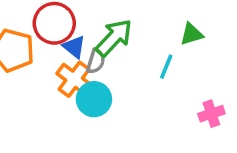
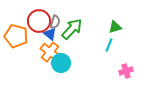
gray semicircle: (96, 61) -> (55, 22), moved
cyan line: (166, 67) -> (109, 45), moved

